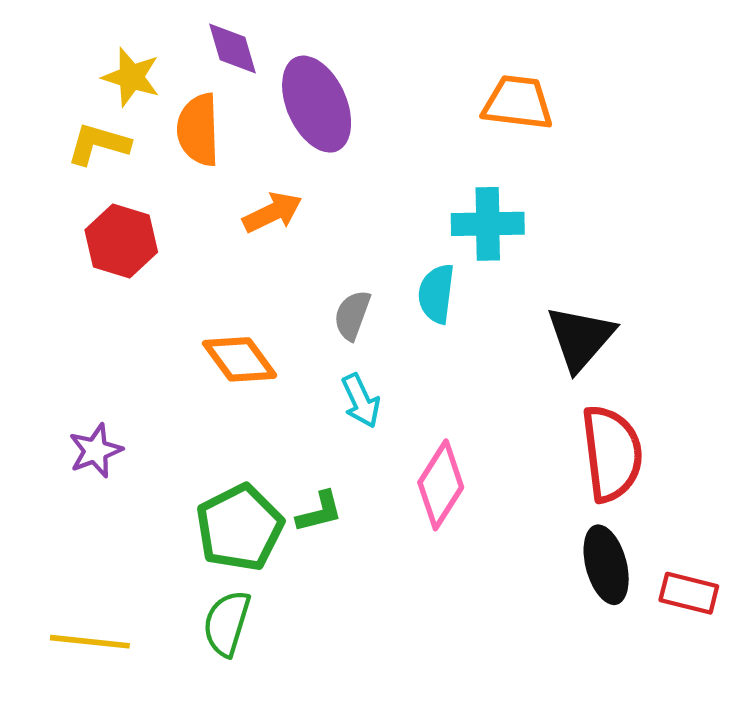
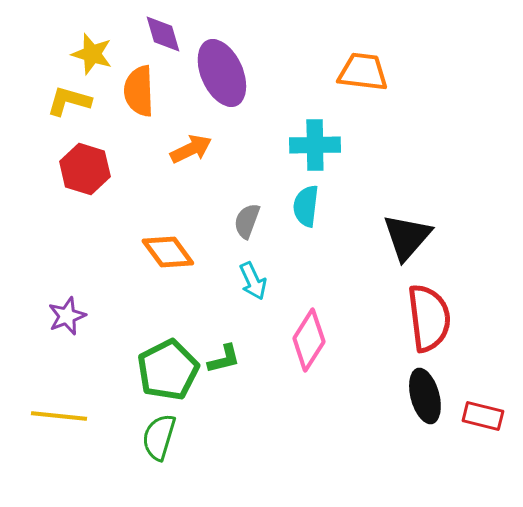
cyan cross: (488, 224) -> (315, 145), moved
yellow line: (90, 642) -> (59, 416), moved

